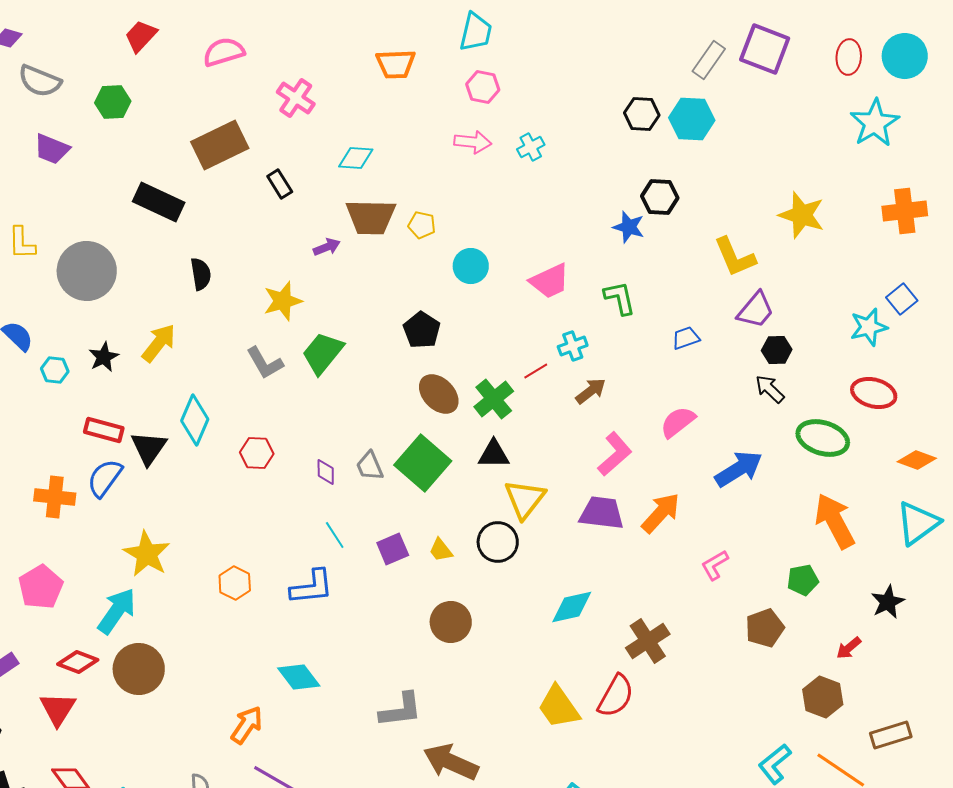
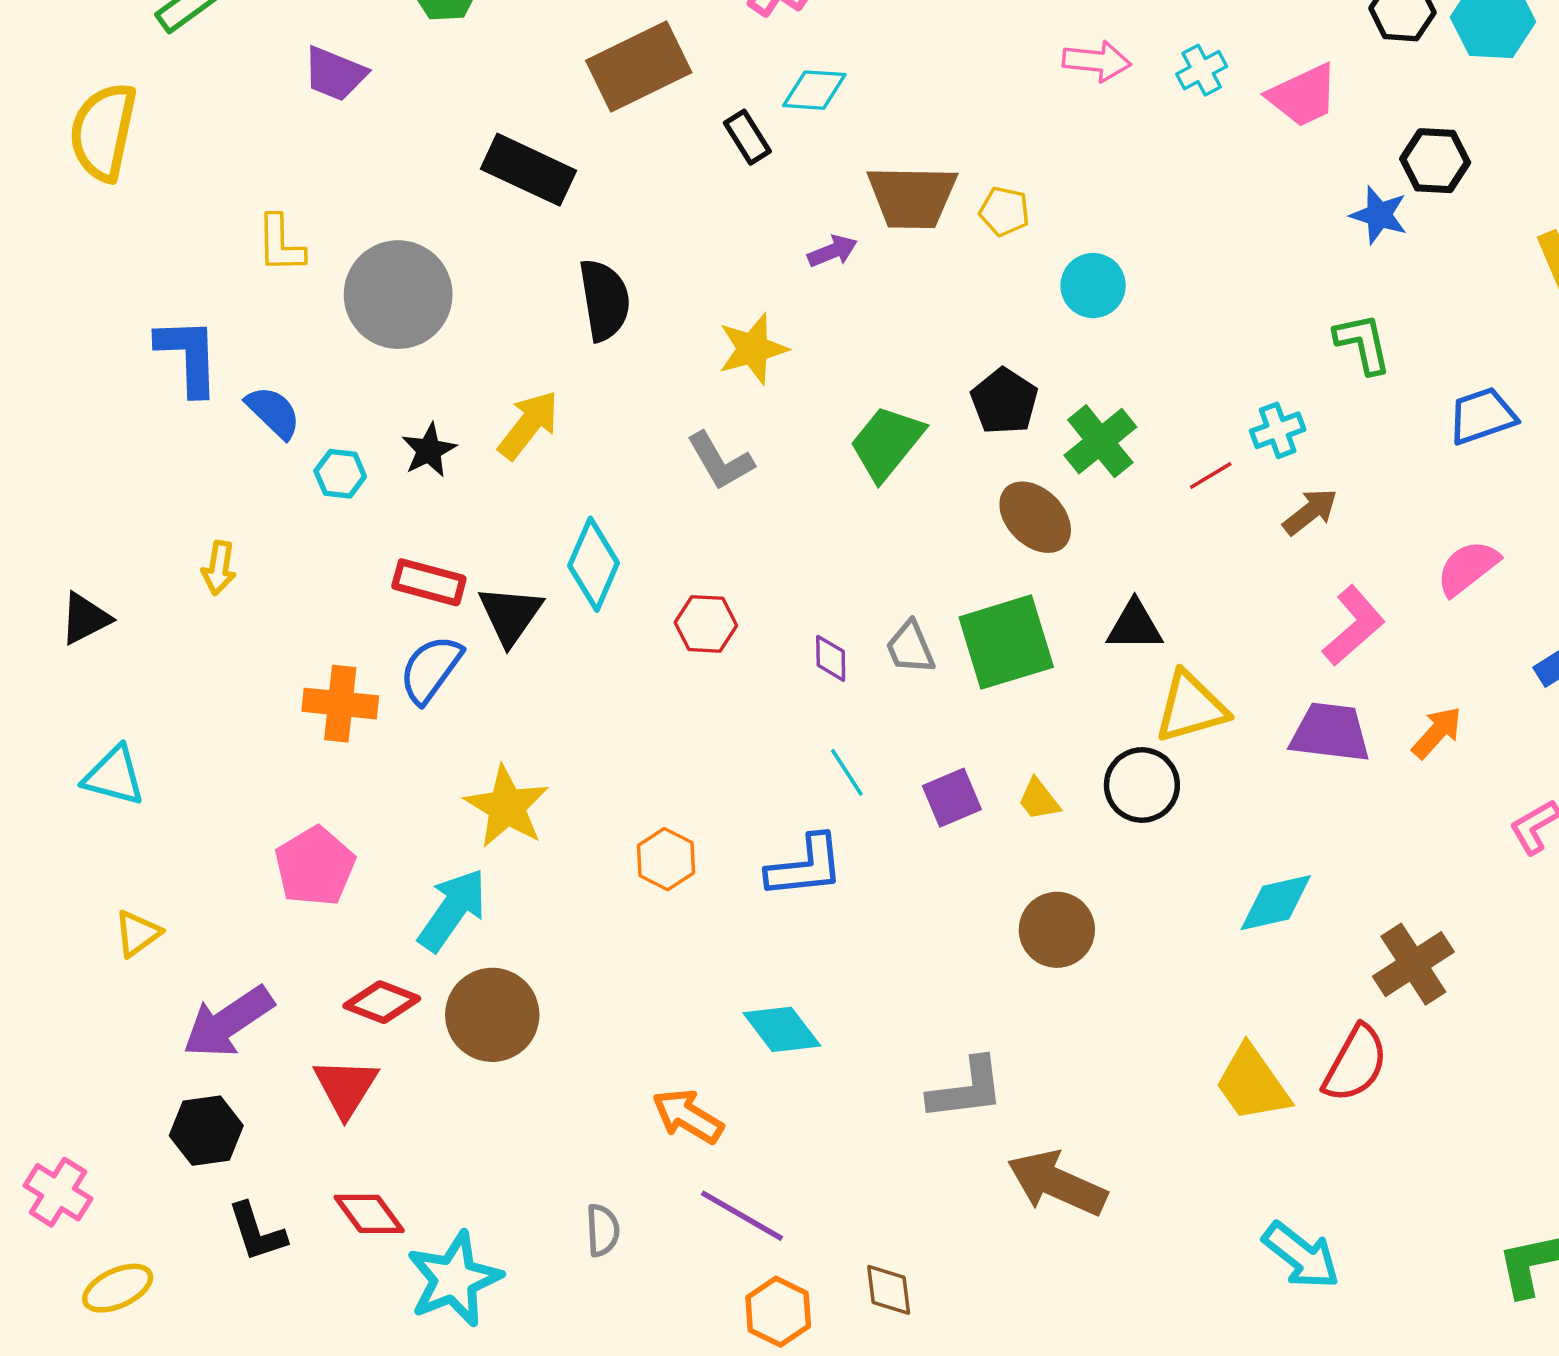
cyan diamond: (356, 158) -> (814, 90), moved
black semicircle: (201, 274) -> (604, 300), size x1.4
pink trapezoid: (550, 281) -> (1303, 96), moved
blue trapezoid: (686, 338) -> (1482, 416), size x1.4
green trapezoid: (323, 353) -> (887, 443), moved
green cross: (494, 399) -> (1100, 441), moved
green square: (423, 463) -> (1006, 642), turned 32
yellow triangle: (525, 499) -> (1191, 707), turned 36
orange arrow: (661, 513) -> (1437, 733), size x0.7
orange arrow: (247, 725) -> (688, 1116), turned -93

